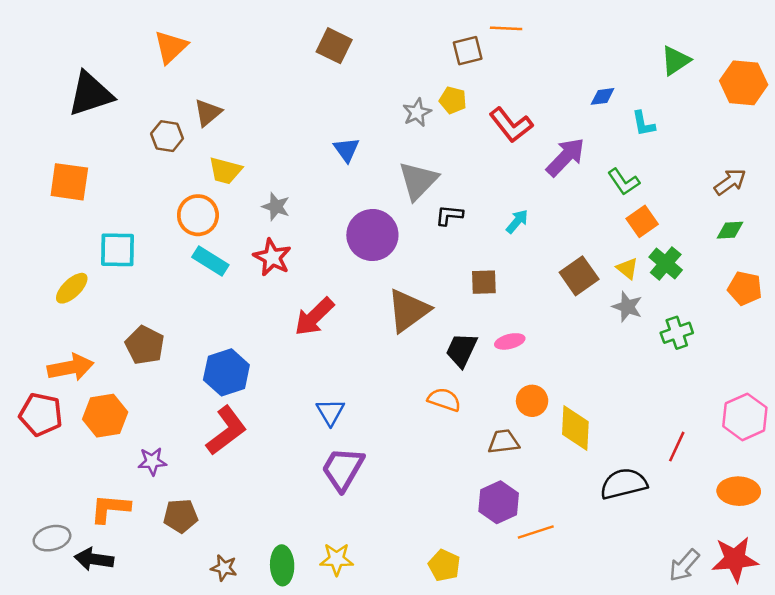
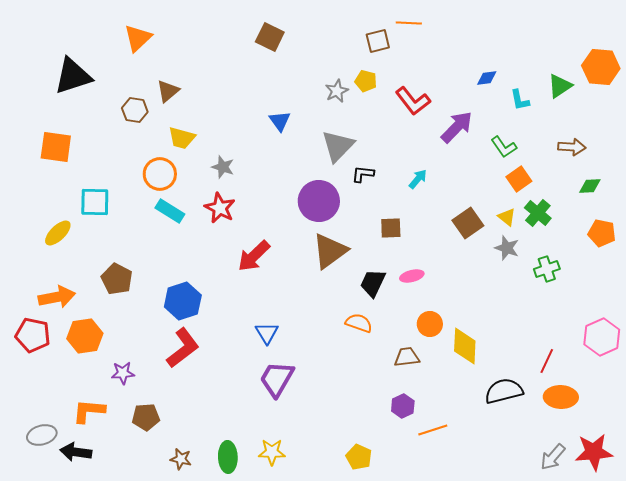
green triangle: (676, 61) -> (560, 86), moved
brown arrow: (730, 182) -> (572, 147), moved, turned 40
purple circle: (372, 235) -> (319, 201), moved
orange ellipse: (739, 491) -> (561, 397), moved
purple hexagon: (499, 502) -> (403, 406), size x0.7

